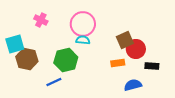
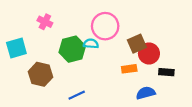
pink circle: (83, 24) -> (105, 26), moved
brown hexagon: (27, 59) -> (41, 74), moved
green hexagon: (66, 60) -> (72, 49), moved
blue line: (54, 82) -> (77, 95), moved

